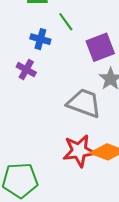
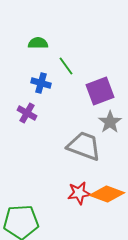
red star: (79, 151) -> (79, 193), size x0.7

